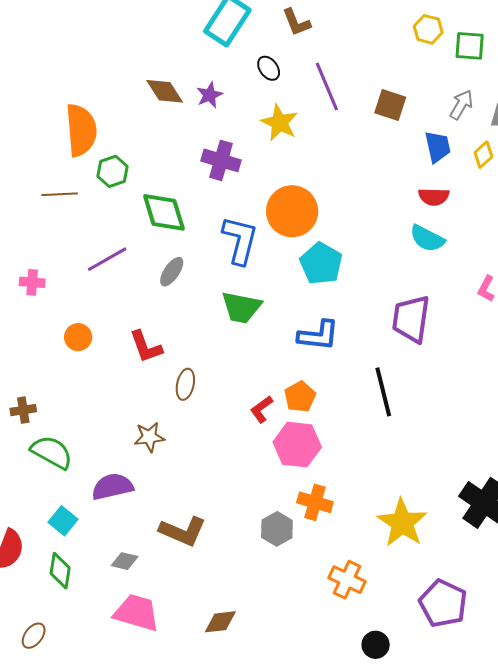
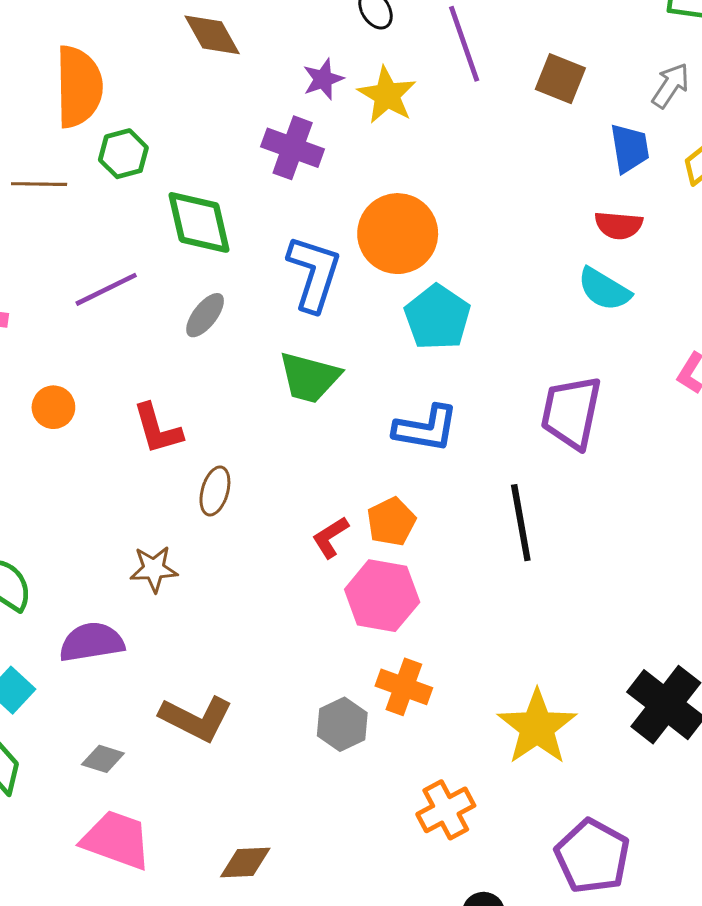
purple star: (210, 95) -> (323, 79), moved
orange cross: (347, 580) -> (446, 810), turned 33

